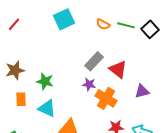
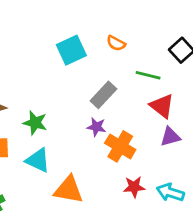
cyan square: (64, 19) -> (71, 50), moved
green line: (126, 25) -> (148, 75), moved
red triangle: (118, 69) -> (162, 106), moved

